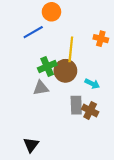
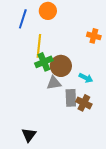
blue line: (33, 32) -> (23, 19), moved, turned -42
yellow line: (71, 49) -> (39, 46), moved
gray triangle: (41, 88) -> (54, 83), moved

